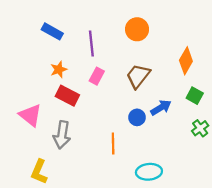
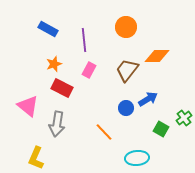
orange diamond: (186, 61) -> (157, 56), moved, turned 60
green square: (195, 96) -> (161, 129), moved
orange line: (113, 144) -> (104, 132), turned -42

